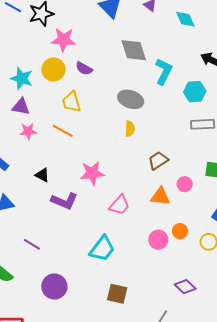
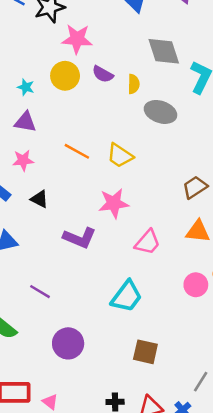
cyan star: (22, 78) -> (26, 87), size x0.6
yellow trapezoid: (71, 102) -> (120, 156), moved, turned -40
yellow semicircle: (130, 129) -> (134, 84), moved
pink star: (28, 131) -> (23, 160), moved
black triangle: (42, 175) -> (39, 199), moved

